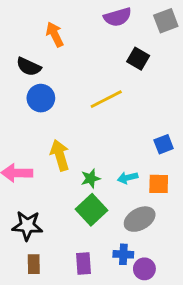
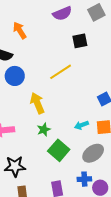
black square: (138, 59) -> (80, 41), turned -35
yellow arrow: (60, 155) -> (37, 103), moved
green star: (91, 178) -> (44, 130), moved

